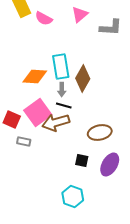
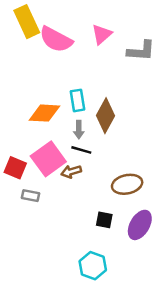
pink semicircle: (44, 18) -> (56, 39), size x1.5
cyan rectangle: (61, 66) -> (78, 100), size x0.7
brown arrow: (56, 122) -> (71, 172), size x0.6

